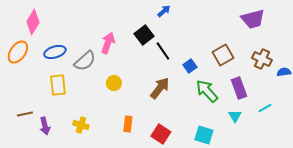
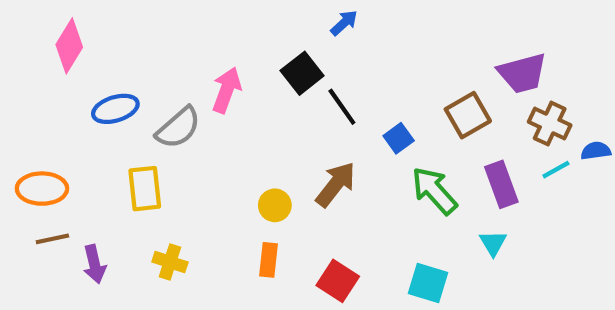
purple trapezoid: (253, 19) -> (522, 73), moved
orange ellipse: (18, 52) -> (42, 189), moved, turned 55
yellow circle: (114, 83) -> (275, 205), moved
yellow rectangle: (58, 85) -> (145, 189), moved
cyan line: (265, 108) -> (556, 170), moved

